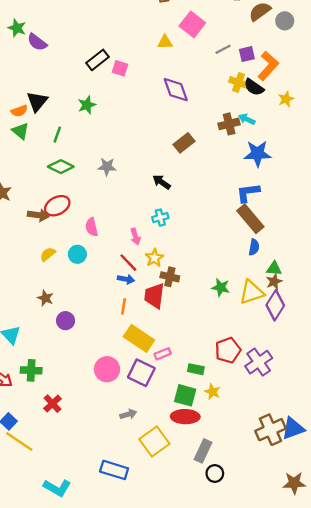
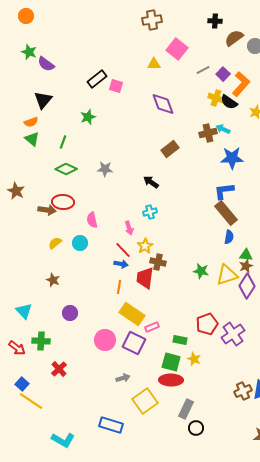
purple square: (247, 54) -> (223, 74), turned -32
black triangle: (37, 101) -> (43, 100), moved
red ellipse: (57, 206) -> (63, 202), turned 30
purple circle: (66, 321) -> (70, 313), moved
brown cross: (271, 430) -> (243, 391), size x0.7

